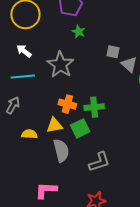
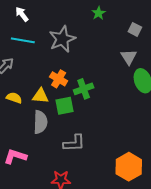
green star: (79, 32) -> (99, 13), moved
white arrow: (24, 51) -> (22, 14), moved
gray square: (113, 52) -> (135, 29), moved
green cross: (94, 107) -> (84, 89), turned -30

